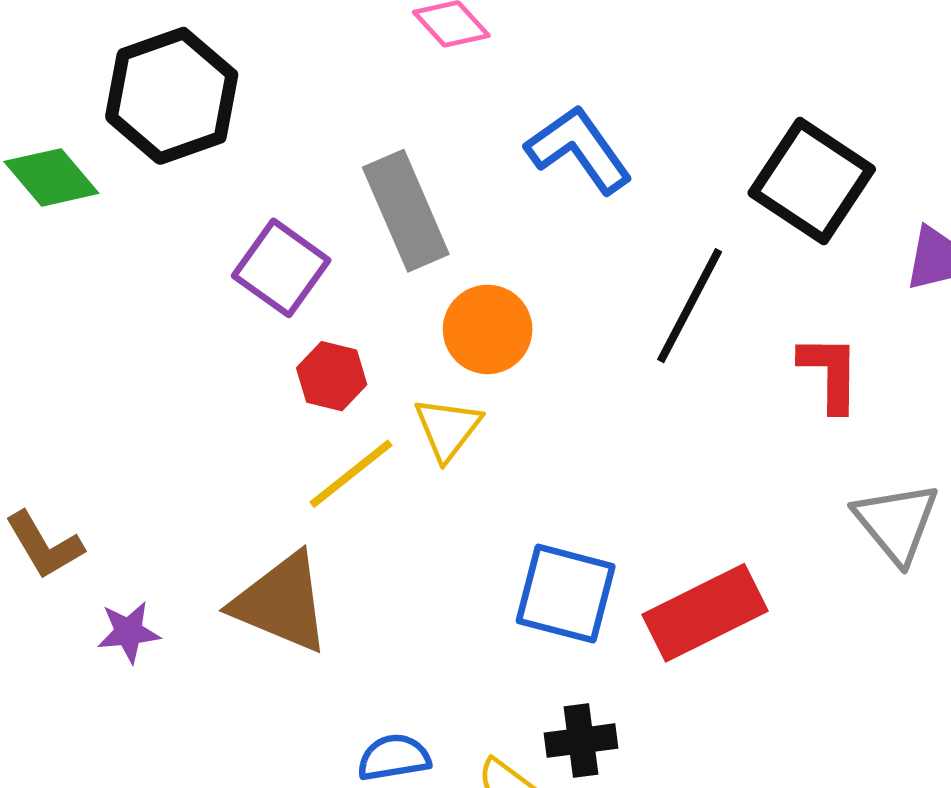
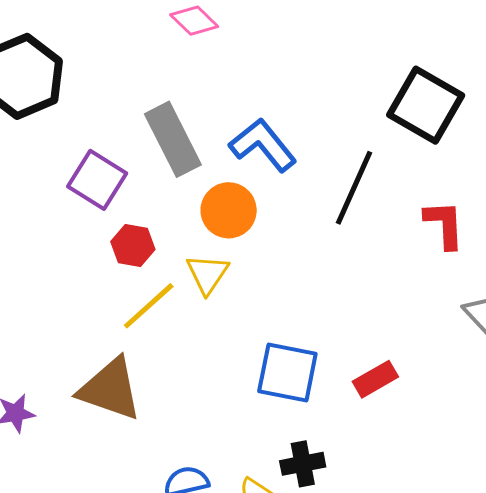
blue L-shape: (579, 149) -> (263, 145), moved
red rectangle: (705, 613) -> (375, 379), size x0.6

